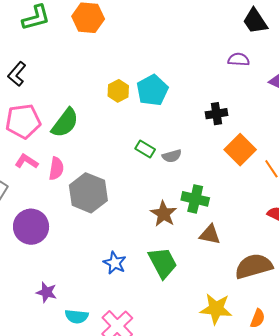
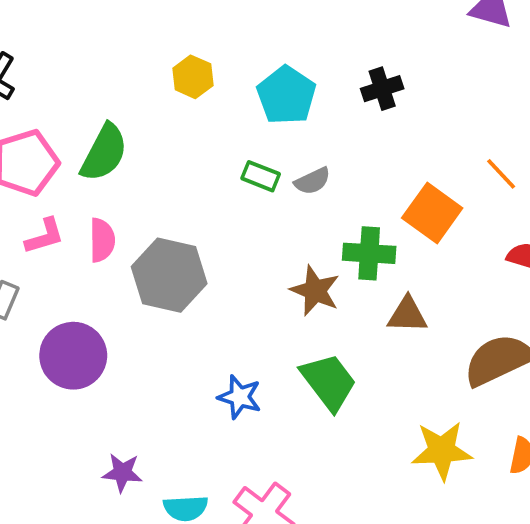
cyan pentagon: (152, 90) -> (286, 95), moved
orange square: (240, 150) -> (432, 213), moved
pink L-shape: (27, 161) -> (45, 236), turned 140

